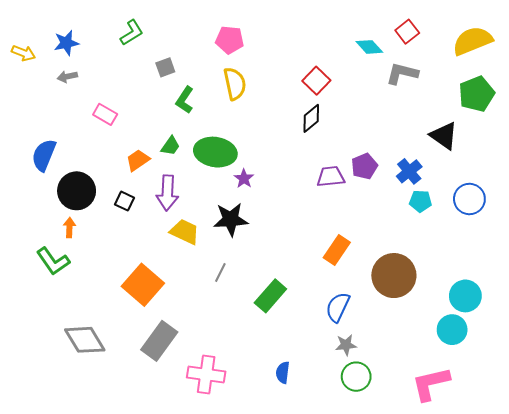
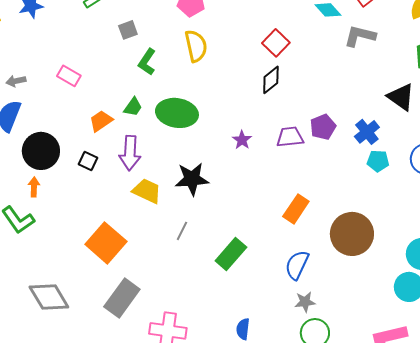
gray arrow: (67, 77) -> (16, 81), moved
purple star: (244, 179) -> (242, 140), moved

